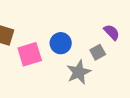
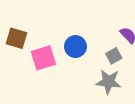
gray star: (79, 72) -> (109, 82), moved, turned 30

